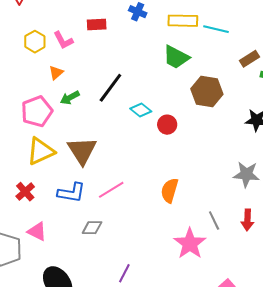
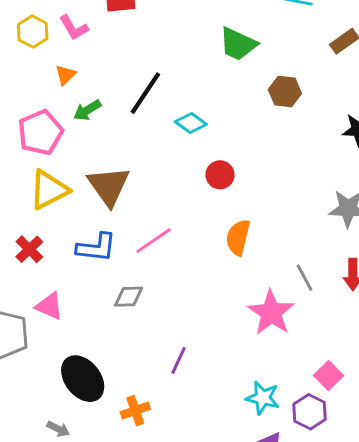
brown hexagon: (207, 91) -> (285, 92), size x0.7
red circle: (167, 125) -> (220, 175), moved

